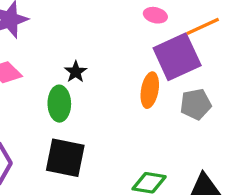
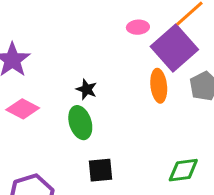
pink ellipse: (155, 15) -> (138, 27), moved
black square: (65, 158) -> (100, 170), size x0.7

